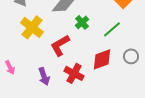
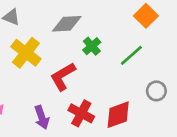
red diamond: (102, 59) -> (118, 115), moved

